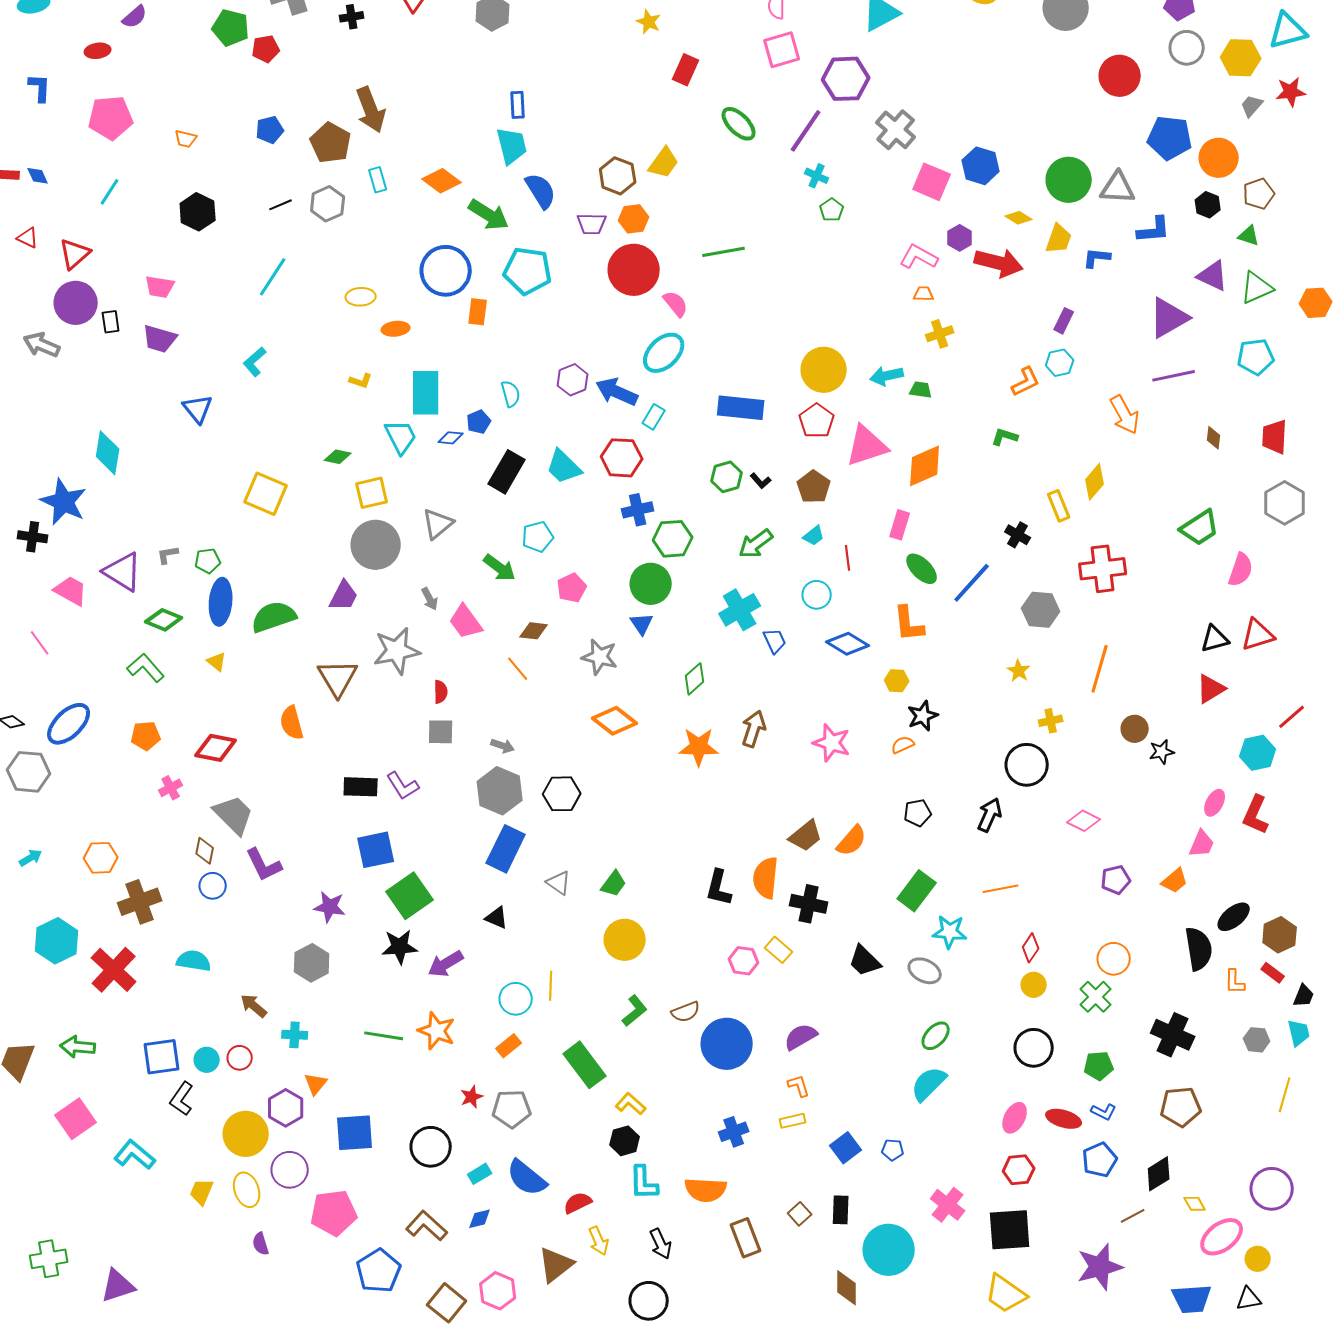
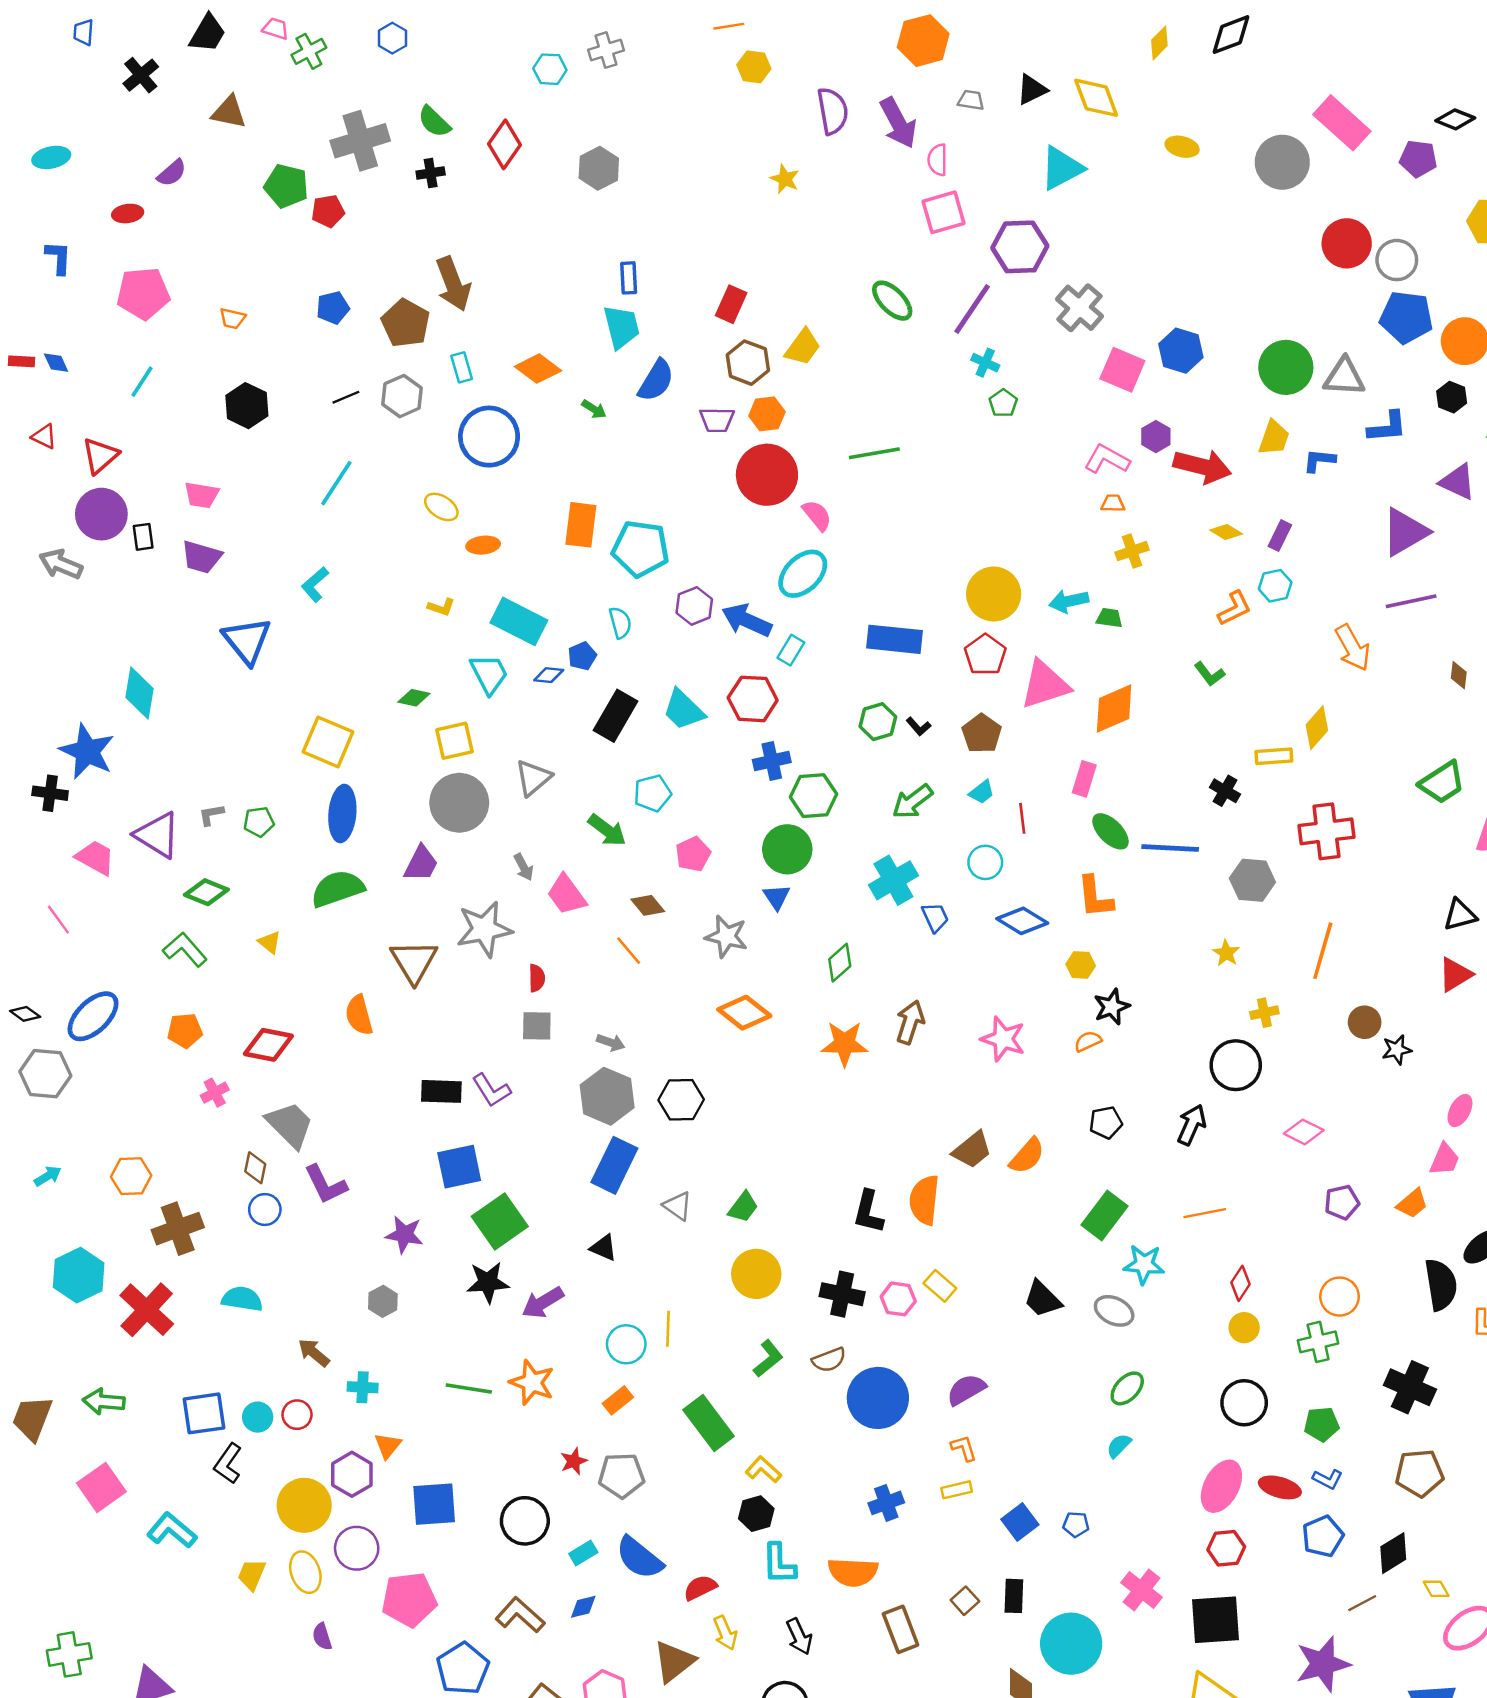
gray circle: (1187, 48) -> (1397, 260), moved
red rectangle: (686, 70) -> (731, 304), moved
blue semicircle: (541, 191) -> (656, 381), turned 63
green arrow: (489, 215) -> (594, 409), size x0.5
yellow diamond: (1019, 218) -> (1226, 532), moved
blue circle: (446, 271) -> (489, 437), moved
cyan pentagon: (528, 271) -> (641, 549), moved
yellow ellipse: (361, 297) -> (441, 507), turned 36
orange rectangle: (478, 312) -> (581, 525), size x1.4
cyan rectangle: (426, 393) -> (519, 621), turned -63
blue triangle: (198, 409) -> (247, 641), size x1.4
green L-shape: (1005, 437) -> (1210, 674), turned -144
yellow rectangle: (1059, 506) -> (1274, 756), turned -72
blue line: (972, 583) -> (1170, 848), turned 51
blue ellipse: (221, 602) -> (342, 813), moved
brown diamond: (534, 631) -> (648, 905), turned 44
black cross: (809, 904) -> (842, 1294), moved
gray hexagon: (312, 963) -> (383, 1301), size x0.7
green cross: (1096, 997) -> (1318, 1342), turned 32
cyan semicircle: (929, 1084) -> (1119, 1446), size x0.6
pink ellipse: (1015, 1118) -> (1221, 1486), size x1.4

